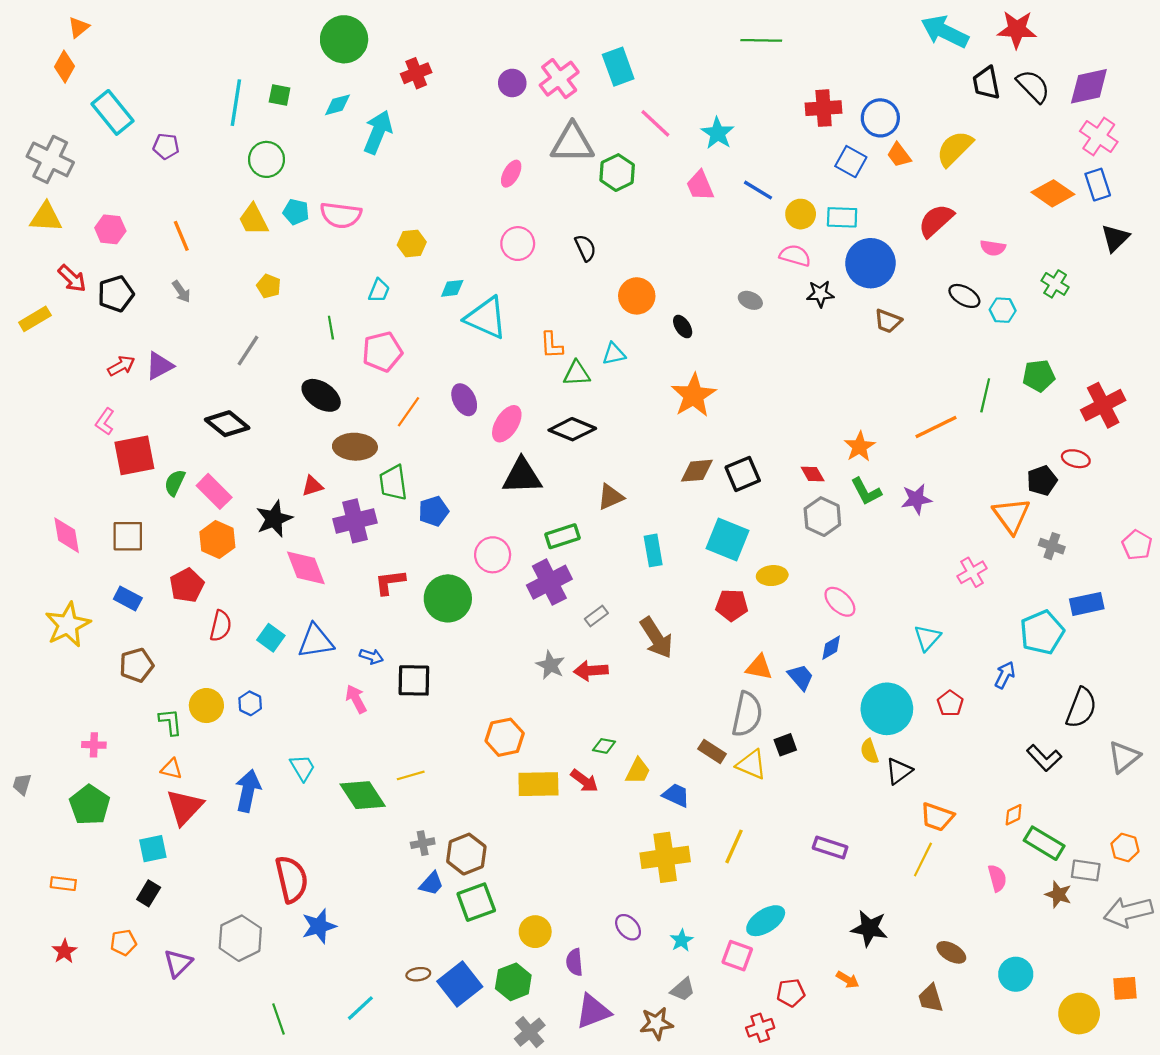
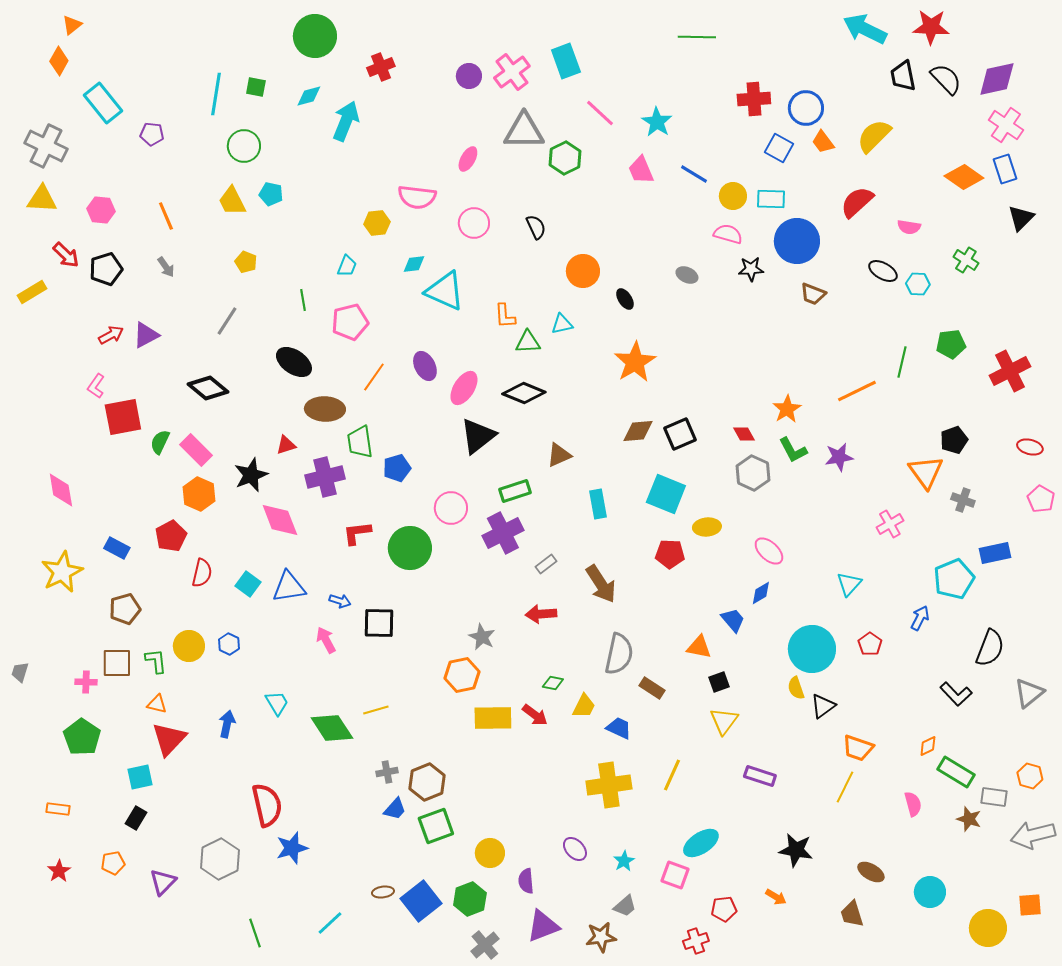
pink semicircle: (341, 215) -> (417, 197), moved
red ellipse: (1076, 459) -> (1030, 447), moved
black triangle: (522, 476) -> (478, 436), turned -36
brown square: (128, 536) -> (117, 663), moved
gray star: (550, 665) -> (482, 637), moved
orange triangle: (759, 667) -> (699, 647), moved
gray semicircle: (747, 714) -> (619, 654), moved
yellow triangle: (751, 765) -> (724, 721), moved, turned 44
gray trapezoid: (22, 784) -> (20, 672), moved
blue arrow: (248, 791) -> (227, 724), size x0.7

